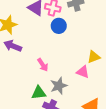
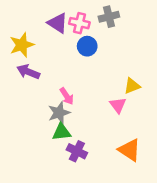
pink triangle: (83, 72) -> (118, 105), turned 32
gray star: (59, 86) -> (59, 113), moved

